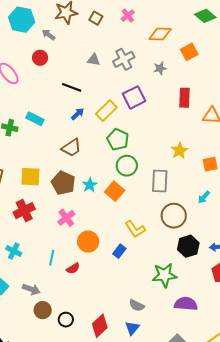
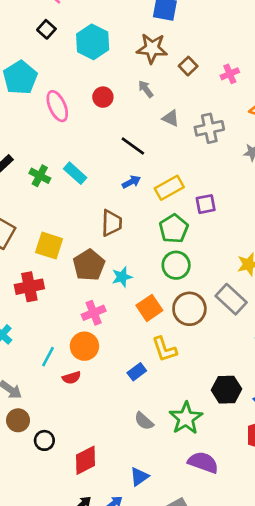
gray arrow: (48, 35) -> (146, 89), moved
purple square: (134, 97) -> (206, 204), moved, size x0.7
brown trapezoid: (71, 148) -> (112, 223), turned -70
gray rectangle: (160, 181) -> (231, 299), moved, turned -65
orange square: (115, 191) -> (149, 308), moved
brown circle: (174, 216) -> (189, 309), moved
pink cross: (66, 218) -> (94, 313), moved
orange circle: (88, 242) -> (84, 346), moved
green star: (164, 275) -> (186, 418), turned 30
gray semicircle: (137, 305) -> (144, 421), moved
blue triangle: (132, 328) -> (139, 477), moved

